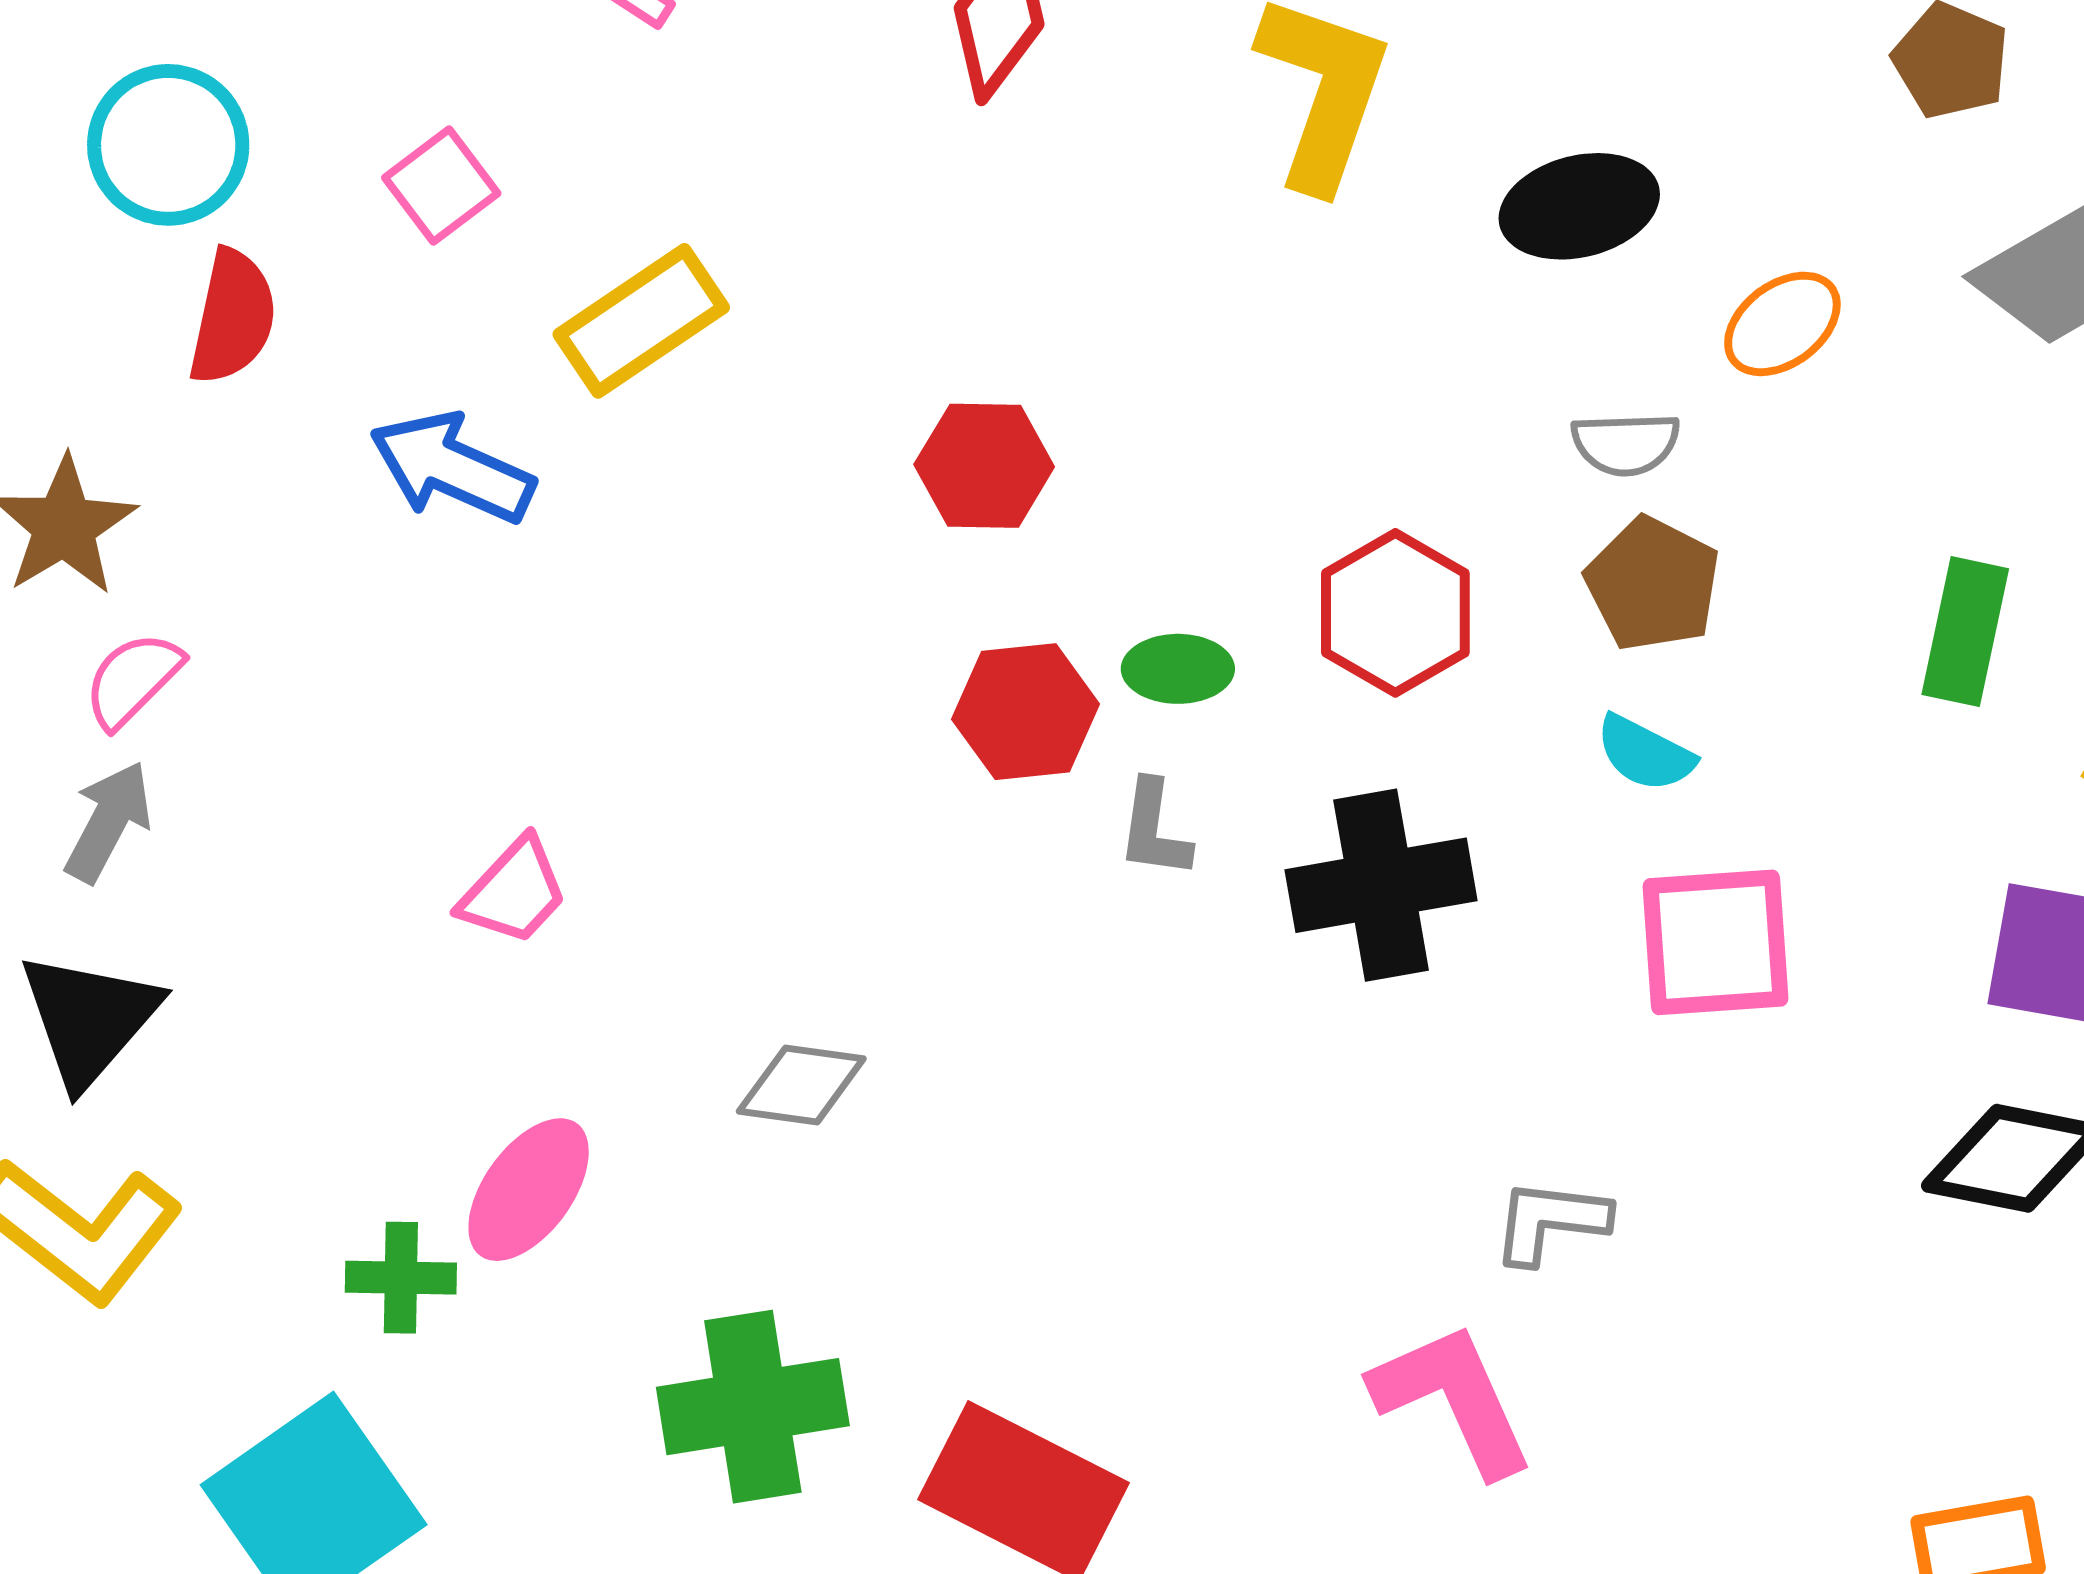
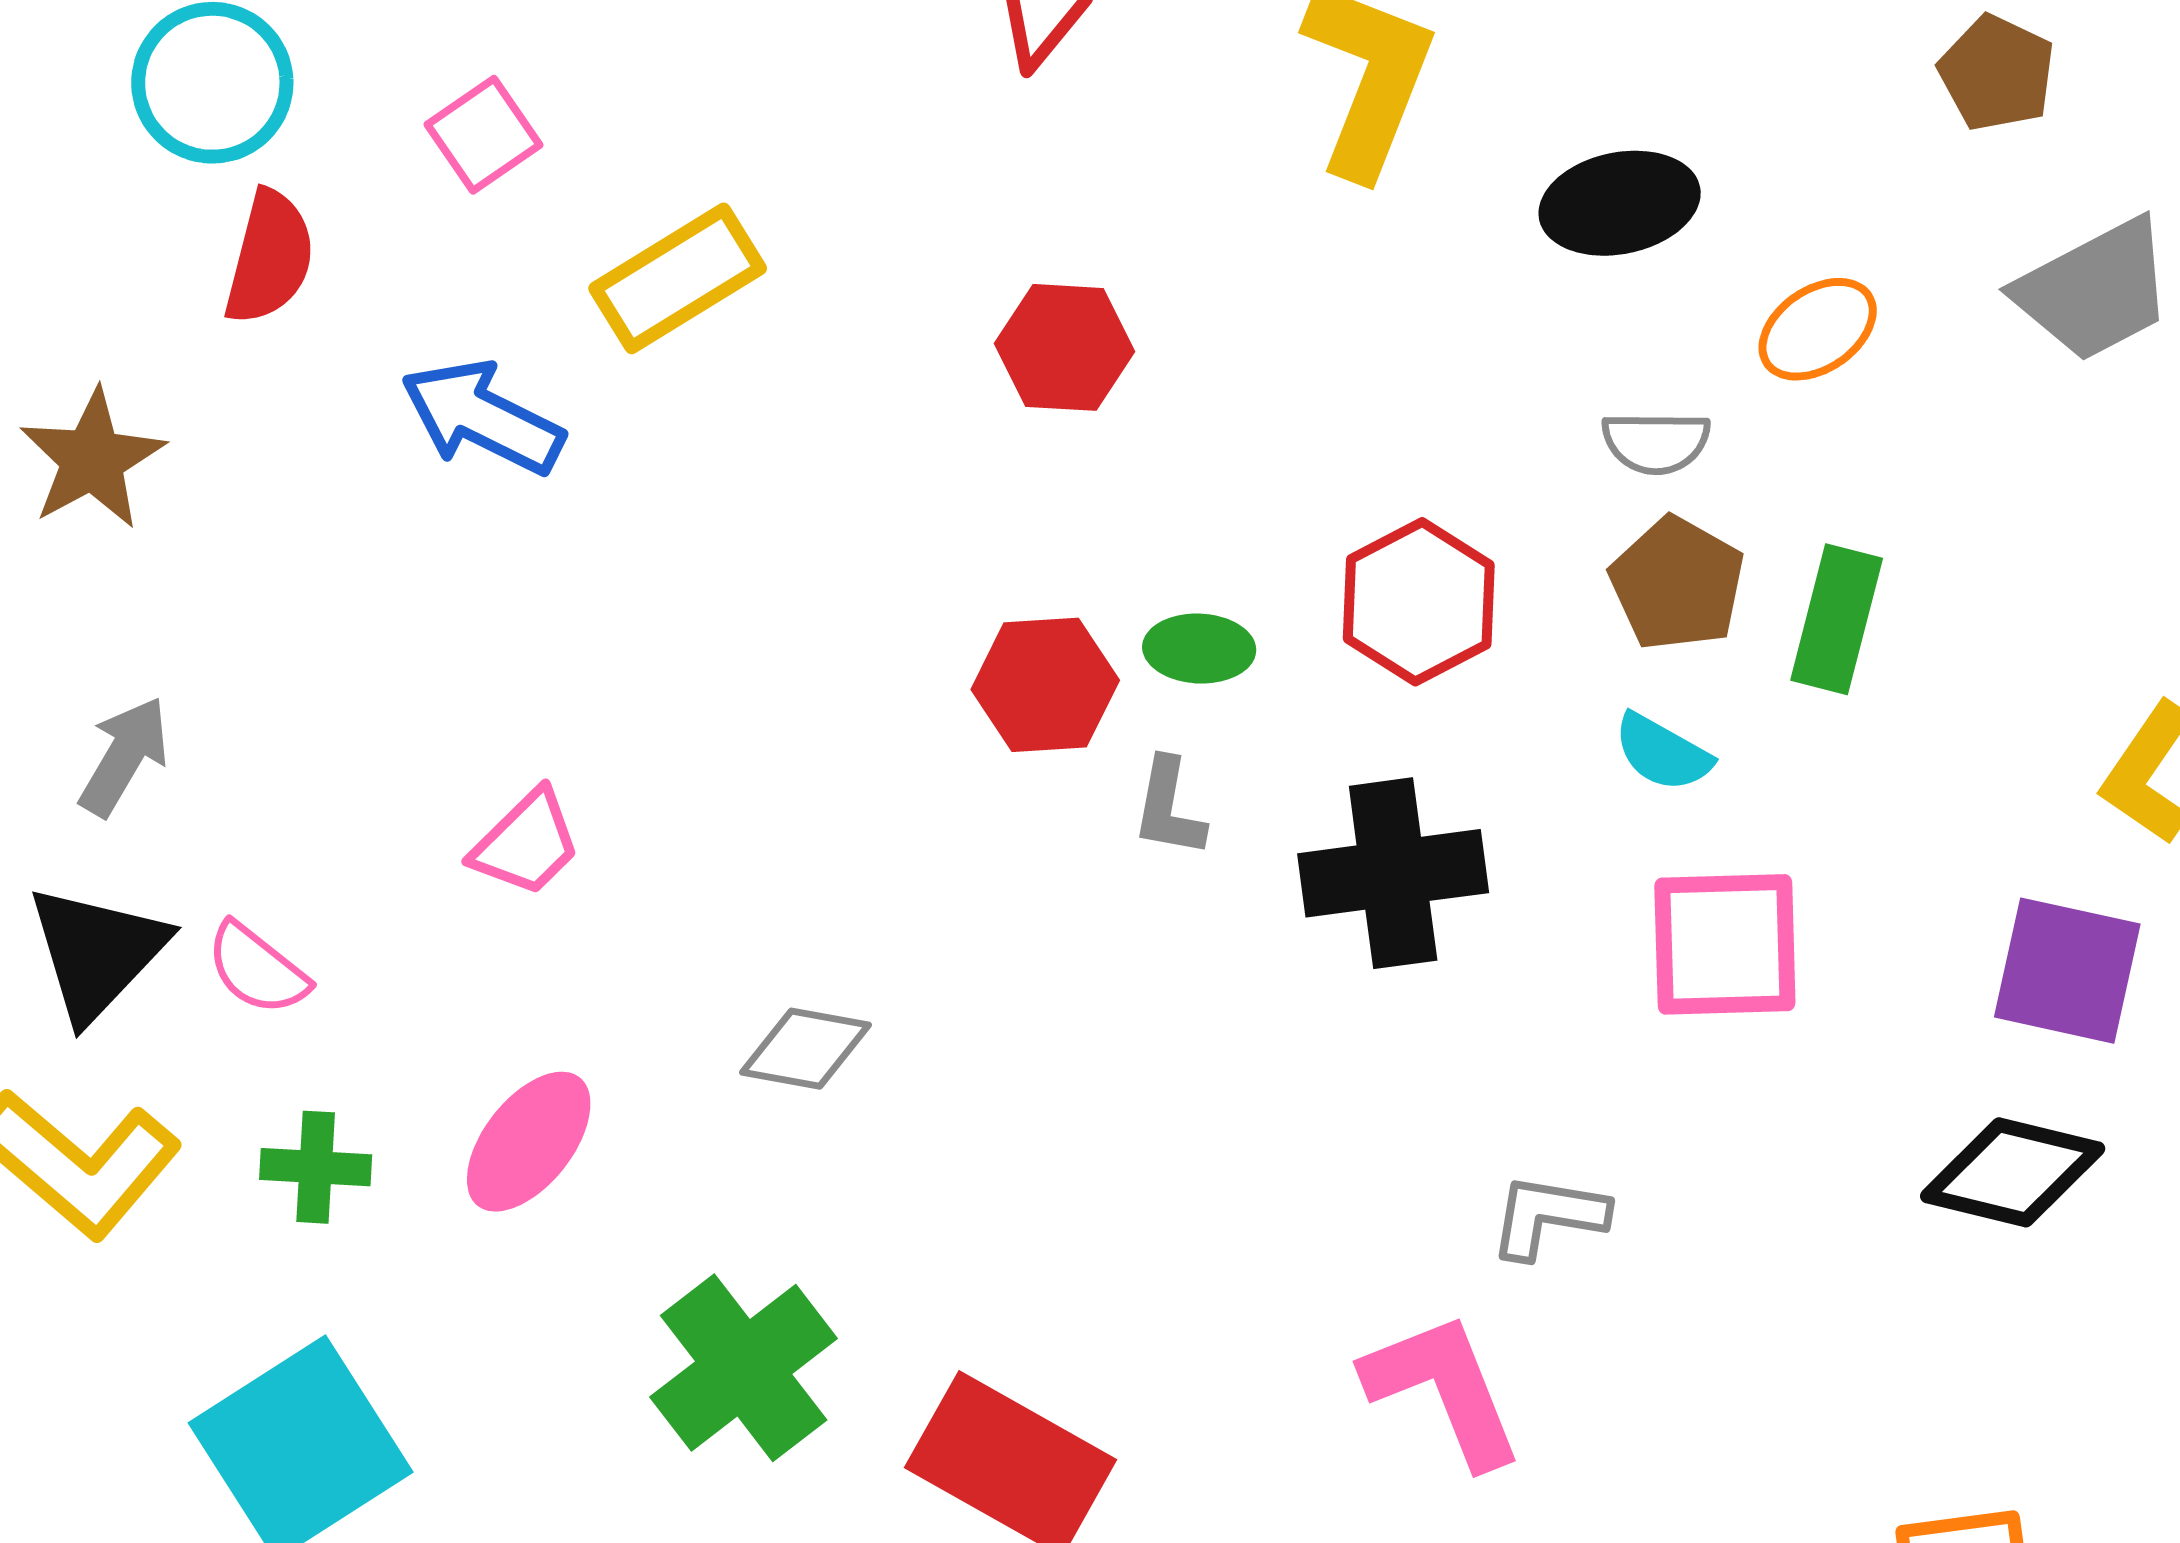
red hexagon: (984, 466) -> (1065, 347), moved
green rectangle: (1965, 632) -> (1837, 619), moved
pink semicircle: (133, 680) -> (257, 969), moved, turned -99
green cross: (401, 1278) -> (316, 1167), moved
green cross: (753, 1407) -> (744, 1368), turned -31

